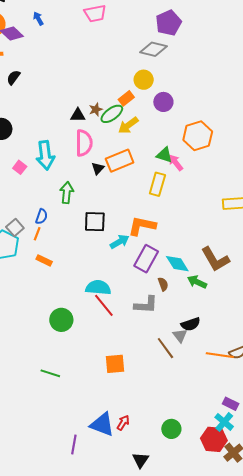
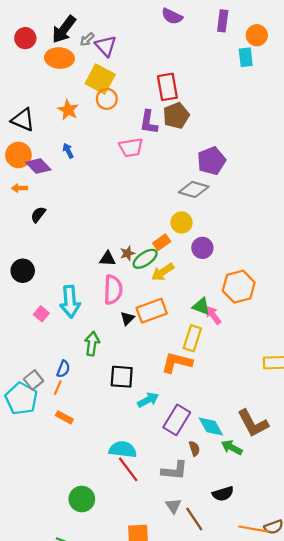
orange L-shape: (142, 226) -> (177, 363), moved
green circle: (61, 320) -> (82, 499), moved
gray triangle: (180, 336) -> (173, 506), moved

